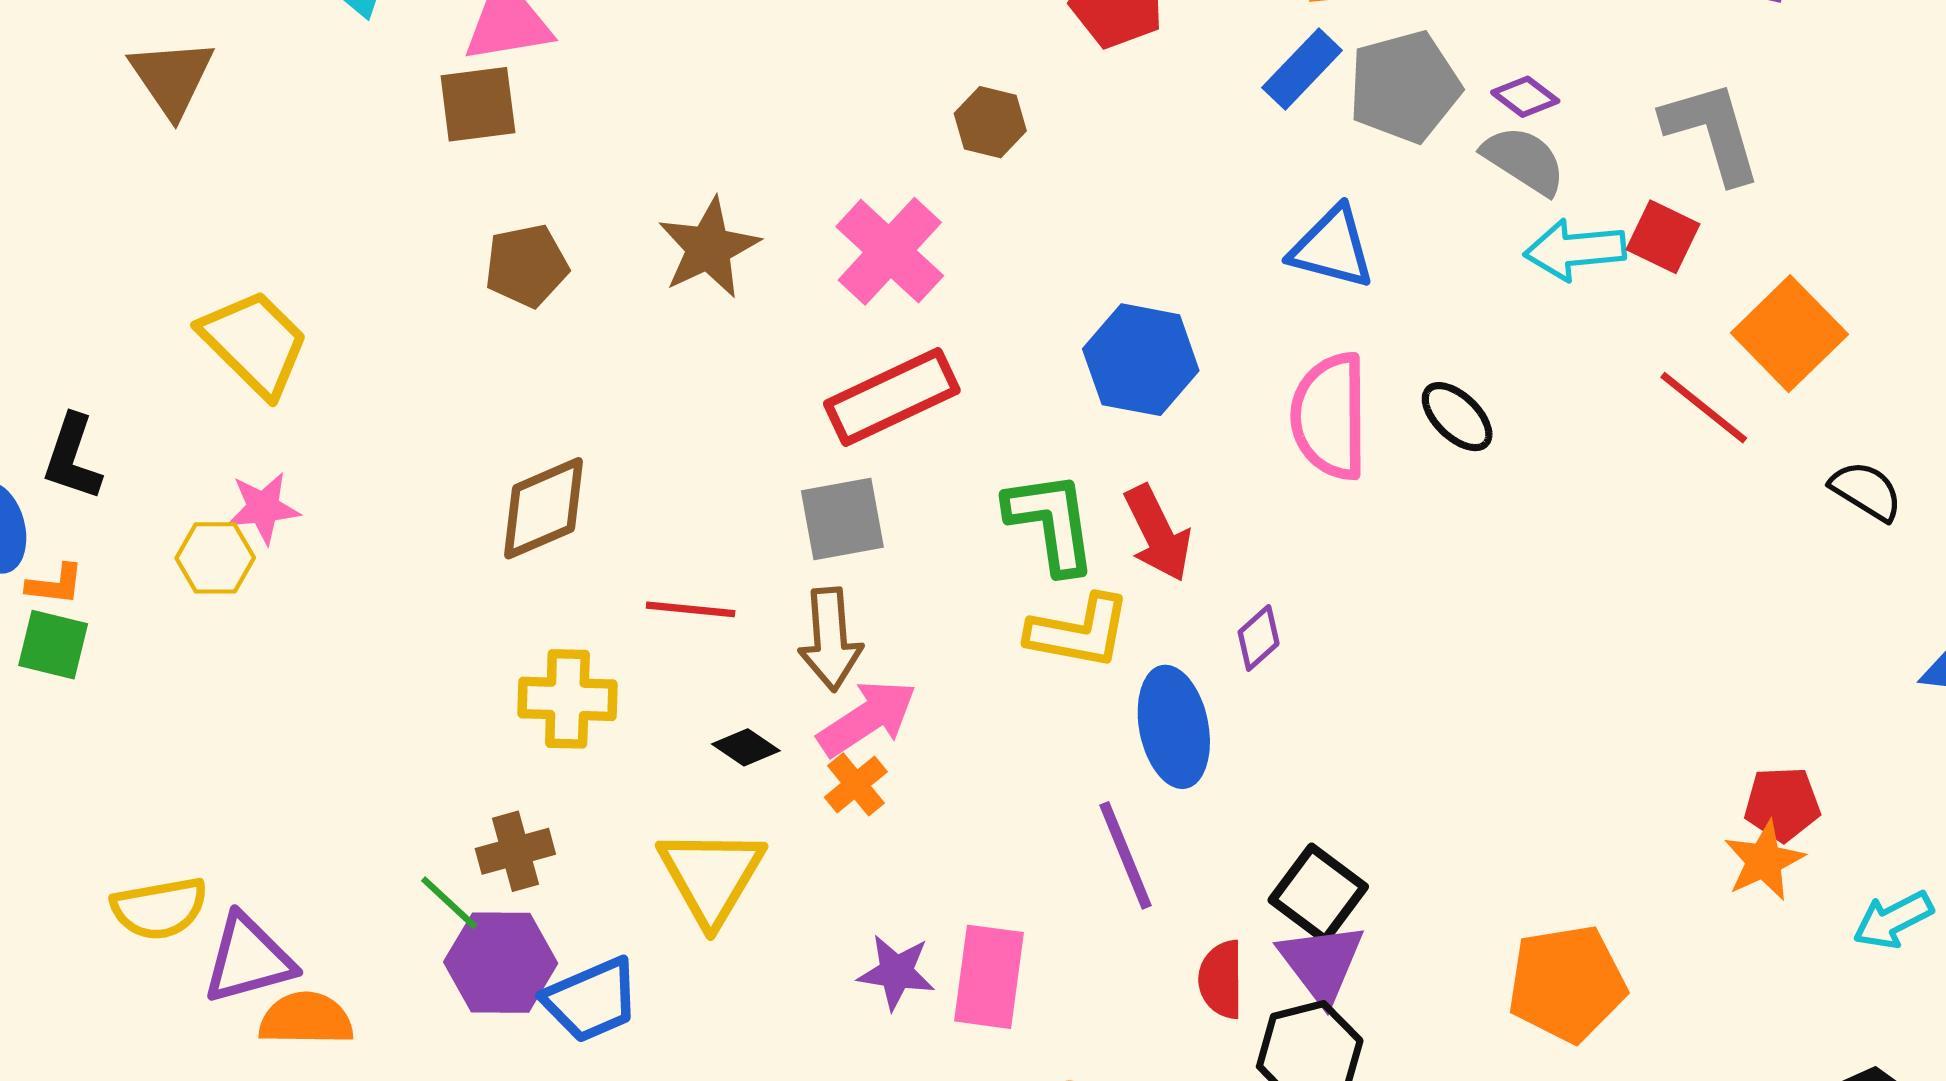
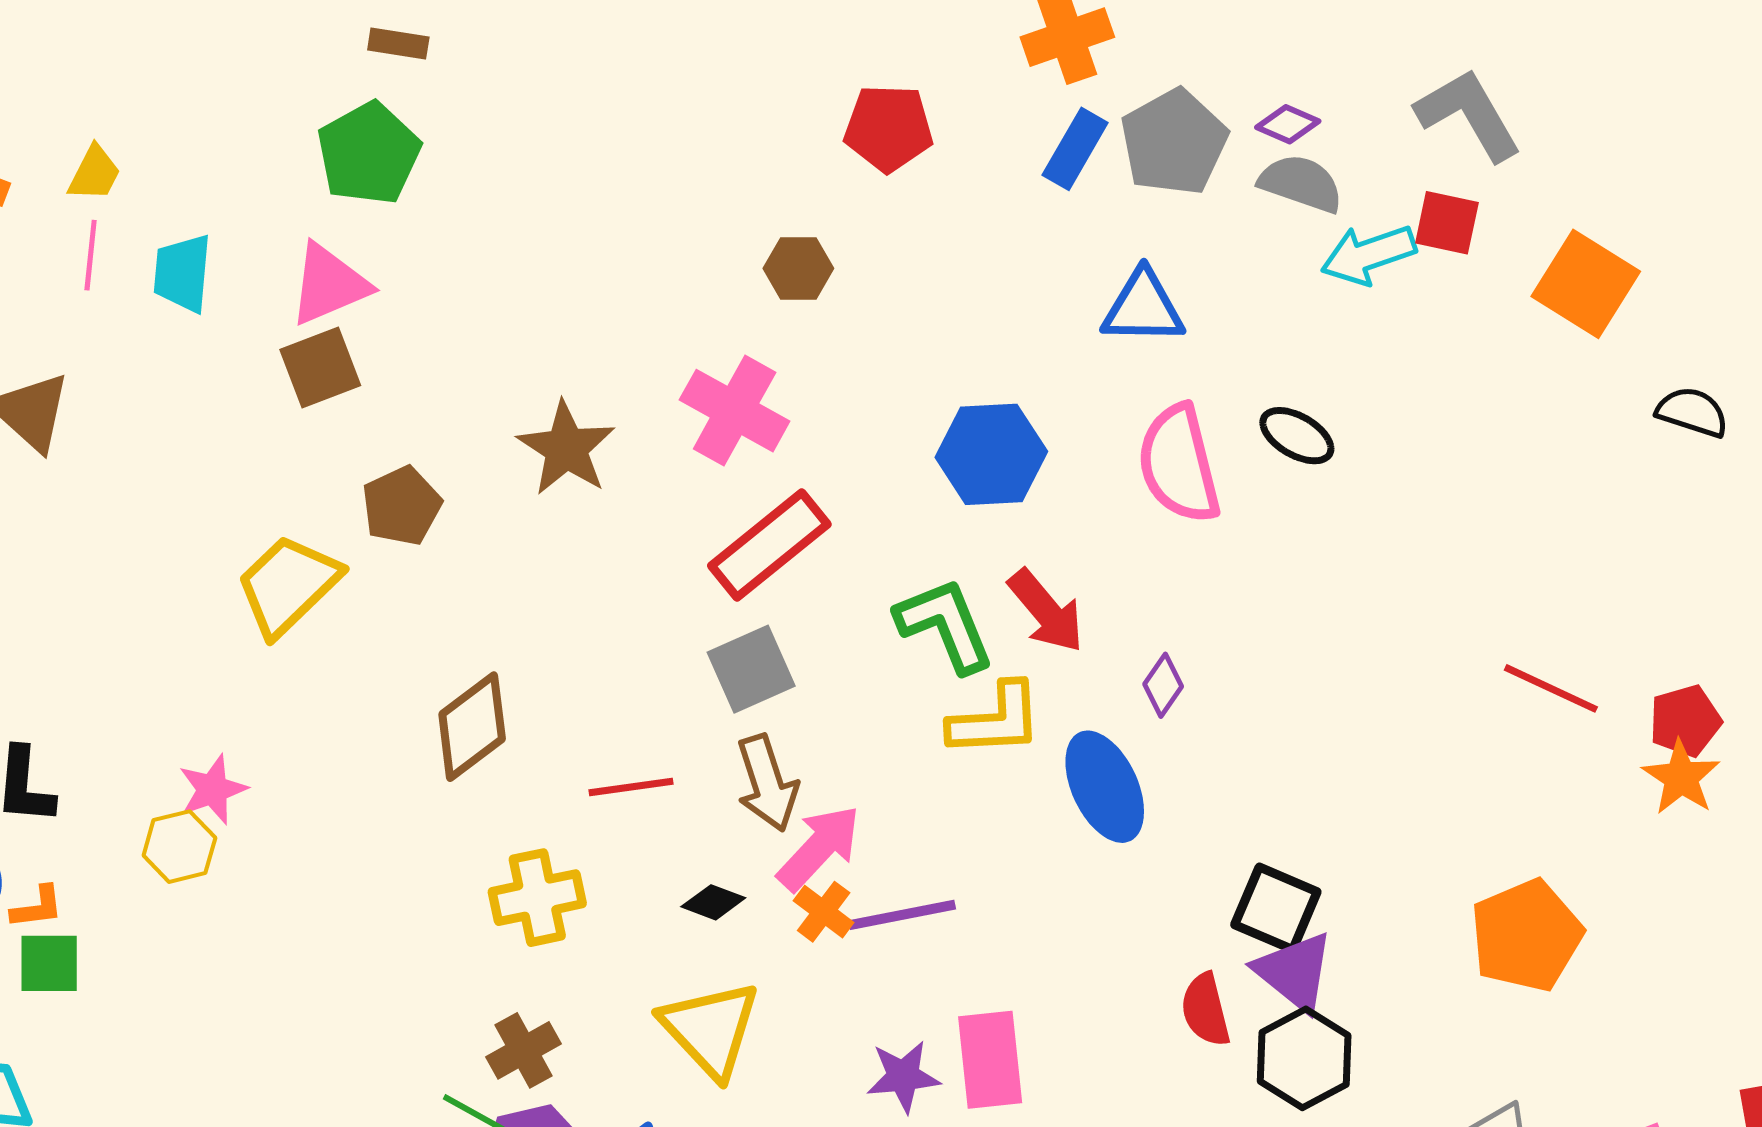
yellow trapezoid: (254, 343) -> (288, 585), moved, turned -75
red line: (1704, 408) -> (1551, 688), moved
purple line: (1125, 855) -> (902, 915), moved, turned -65

